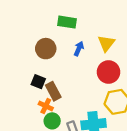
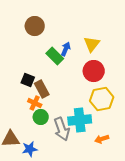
green rectangle: (67, 22) -> (55, 56), moved, turned 36
brown circle: (46, 49) -> (35, 26), moved

